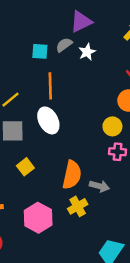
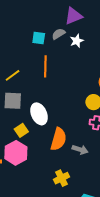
white ellipse: (48, 120) -> (39, 114), moved
yellow cross: (78, 206) -> (61, 178), moved
pink hexagon: (38, 218) -> (16, 153), moved

